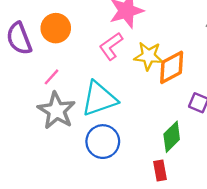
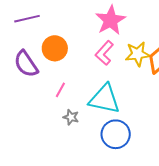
cyan triangle: (99, 99) -> (104, 99), turned 44
gray star: (56, 111) -> (71, 117), size x0.5

